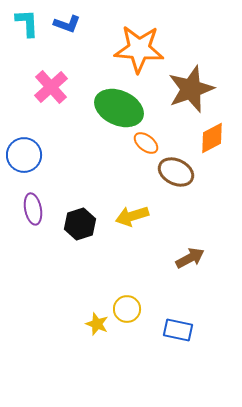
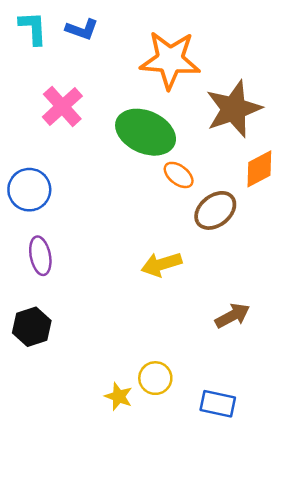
brown ellipse: (176, 172) -> (215, 210), turned -64
black hexagon: (80, 224) -> (32, 327), moved

